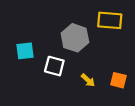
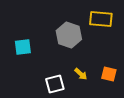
white square: (54, 66) -> (55, 84), moved, turned -30

